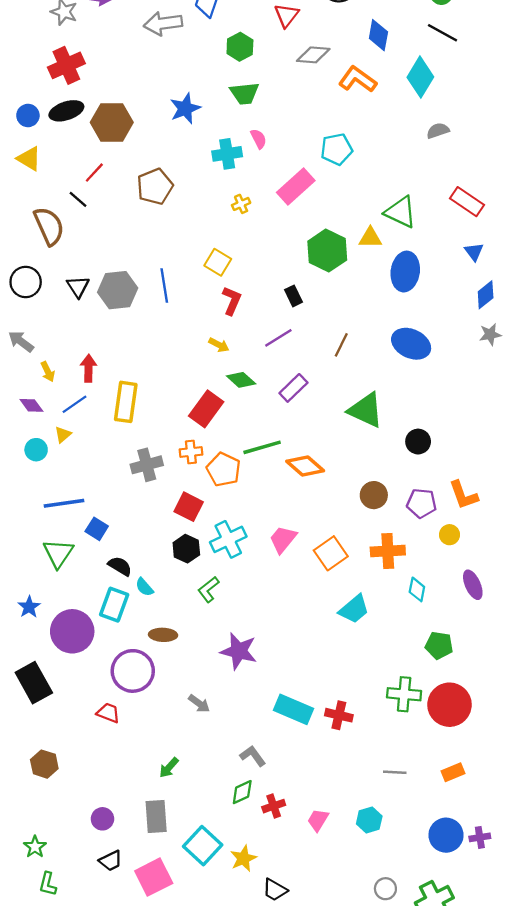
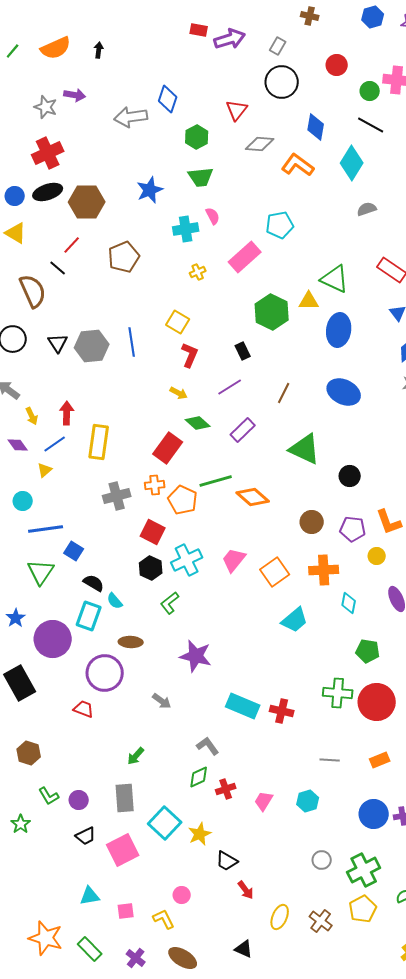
cyan circle: (36, 450) -> (23, 501), moved
green L-shape: (48, 884) -> (49, 796), moved, turned -45

